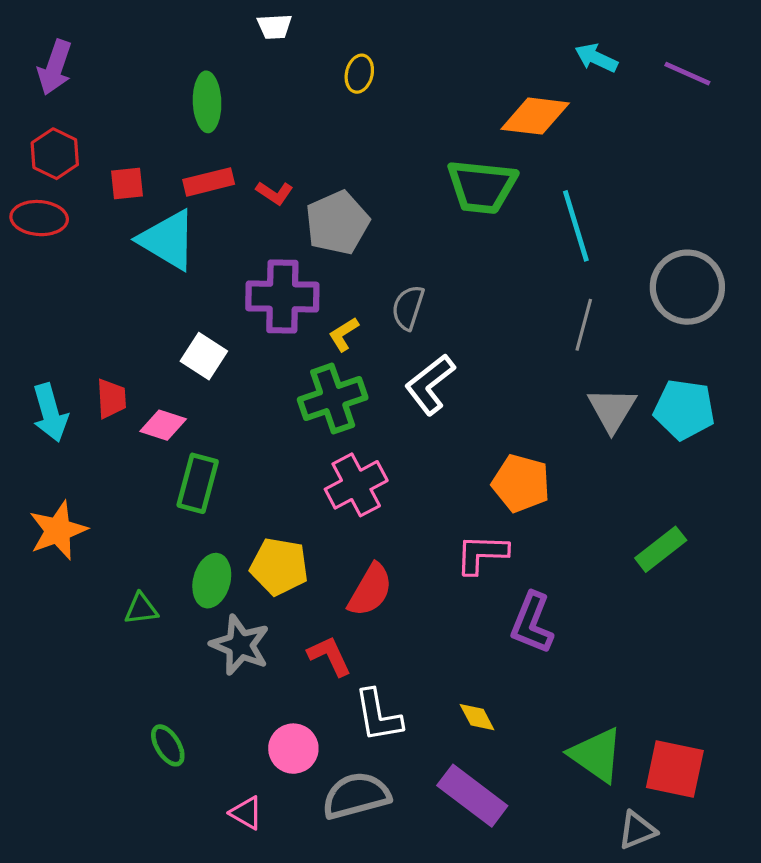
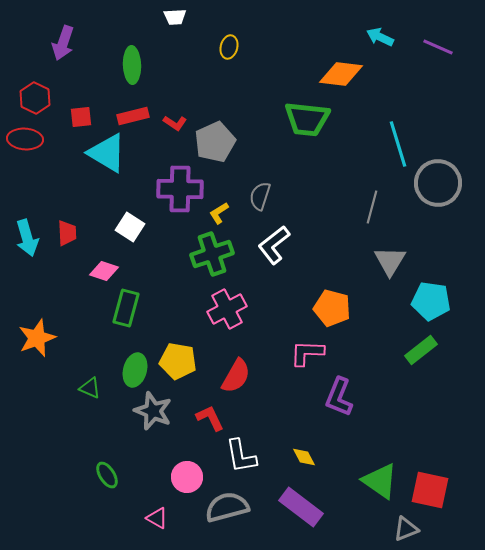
purple arrow: (55, 67) -> (63, 43), moved
cyan line: (576, 226) -> (398, 144), moved
red trapezoid: (111, 399) -> (67, 233), moved
cyan pentagon: (684, 410) -> (431, 301), moved
cyan arrow: (50, 413) -> (27, 238), moved
green triangle: (141, 609) -> (90, 388), turned 30

